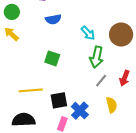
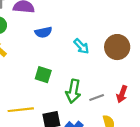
green arrow: (97, 57) -> (73, 91), moved
gray line: (101, 81) -> (97, 97), turned 32

